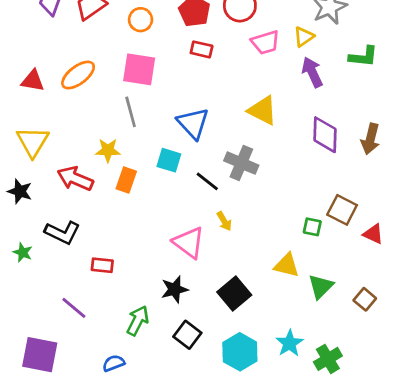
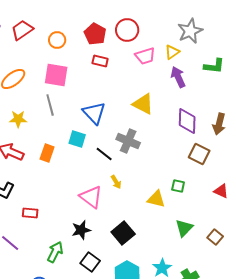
yellow star: (108, 150) -> (18, 119), moved
brown square: (342, 210) -> (199, 154), moved
yellow triangle: (287, 265) -> (156, 199), moved

